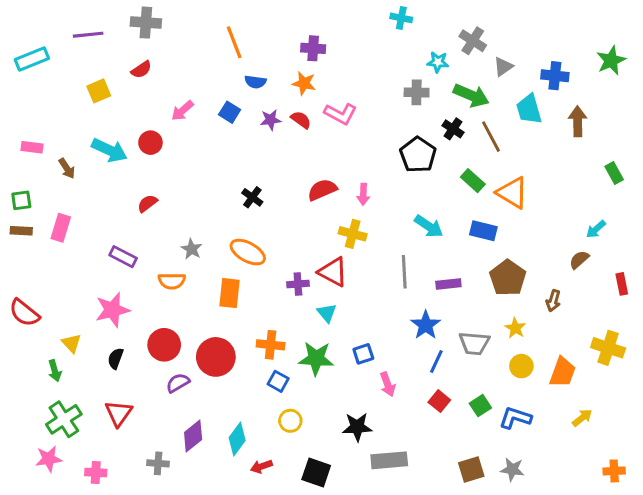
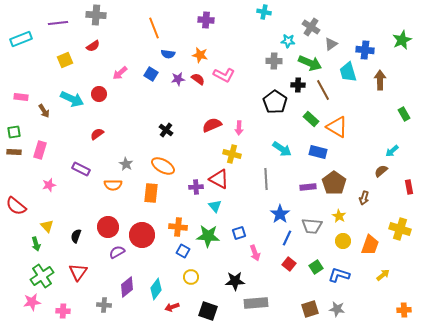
purple cross: (313, 48) -> (206, 20), moved
black cross: (453, 129) -> (298, 85), turned -32
purple rectangle: (448, 284) -> (308, 187), moved
pink star: (112, 310) -> (49, 185), moved, size x0.6

